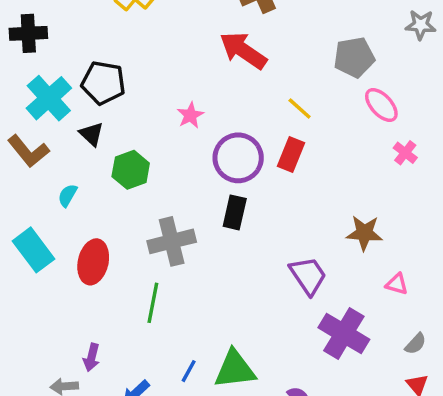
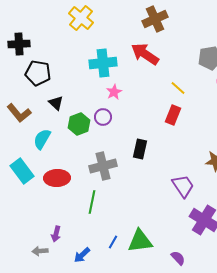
black pentagon: (103, 83) -> (38, 73), moved
cyan cross: (49, 98) -> (103, 63), moved, turned 36
purple circle: (238, 158) -> (103, 117), moved, size x0.6
cyan semicircle: (68, 195) -> (42, 139), size x1.5
red ellipse: (93, 262) -> (57, 178), turned 75

